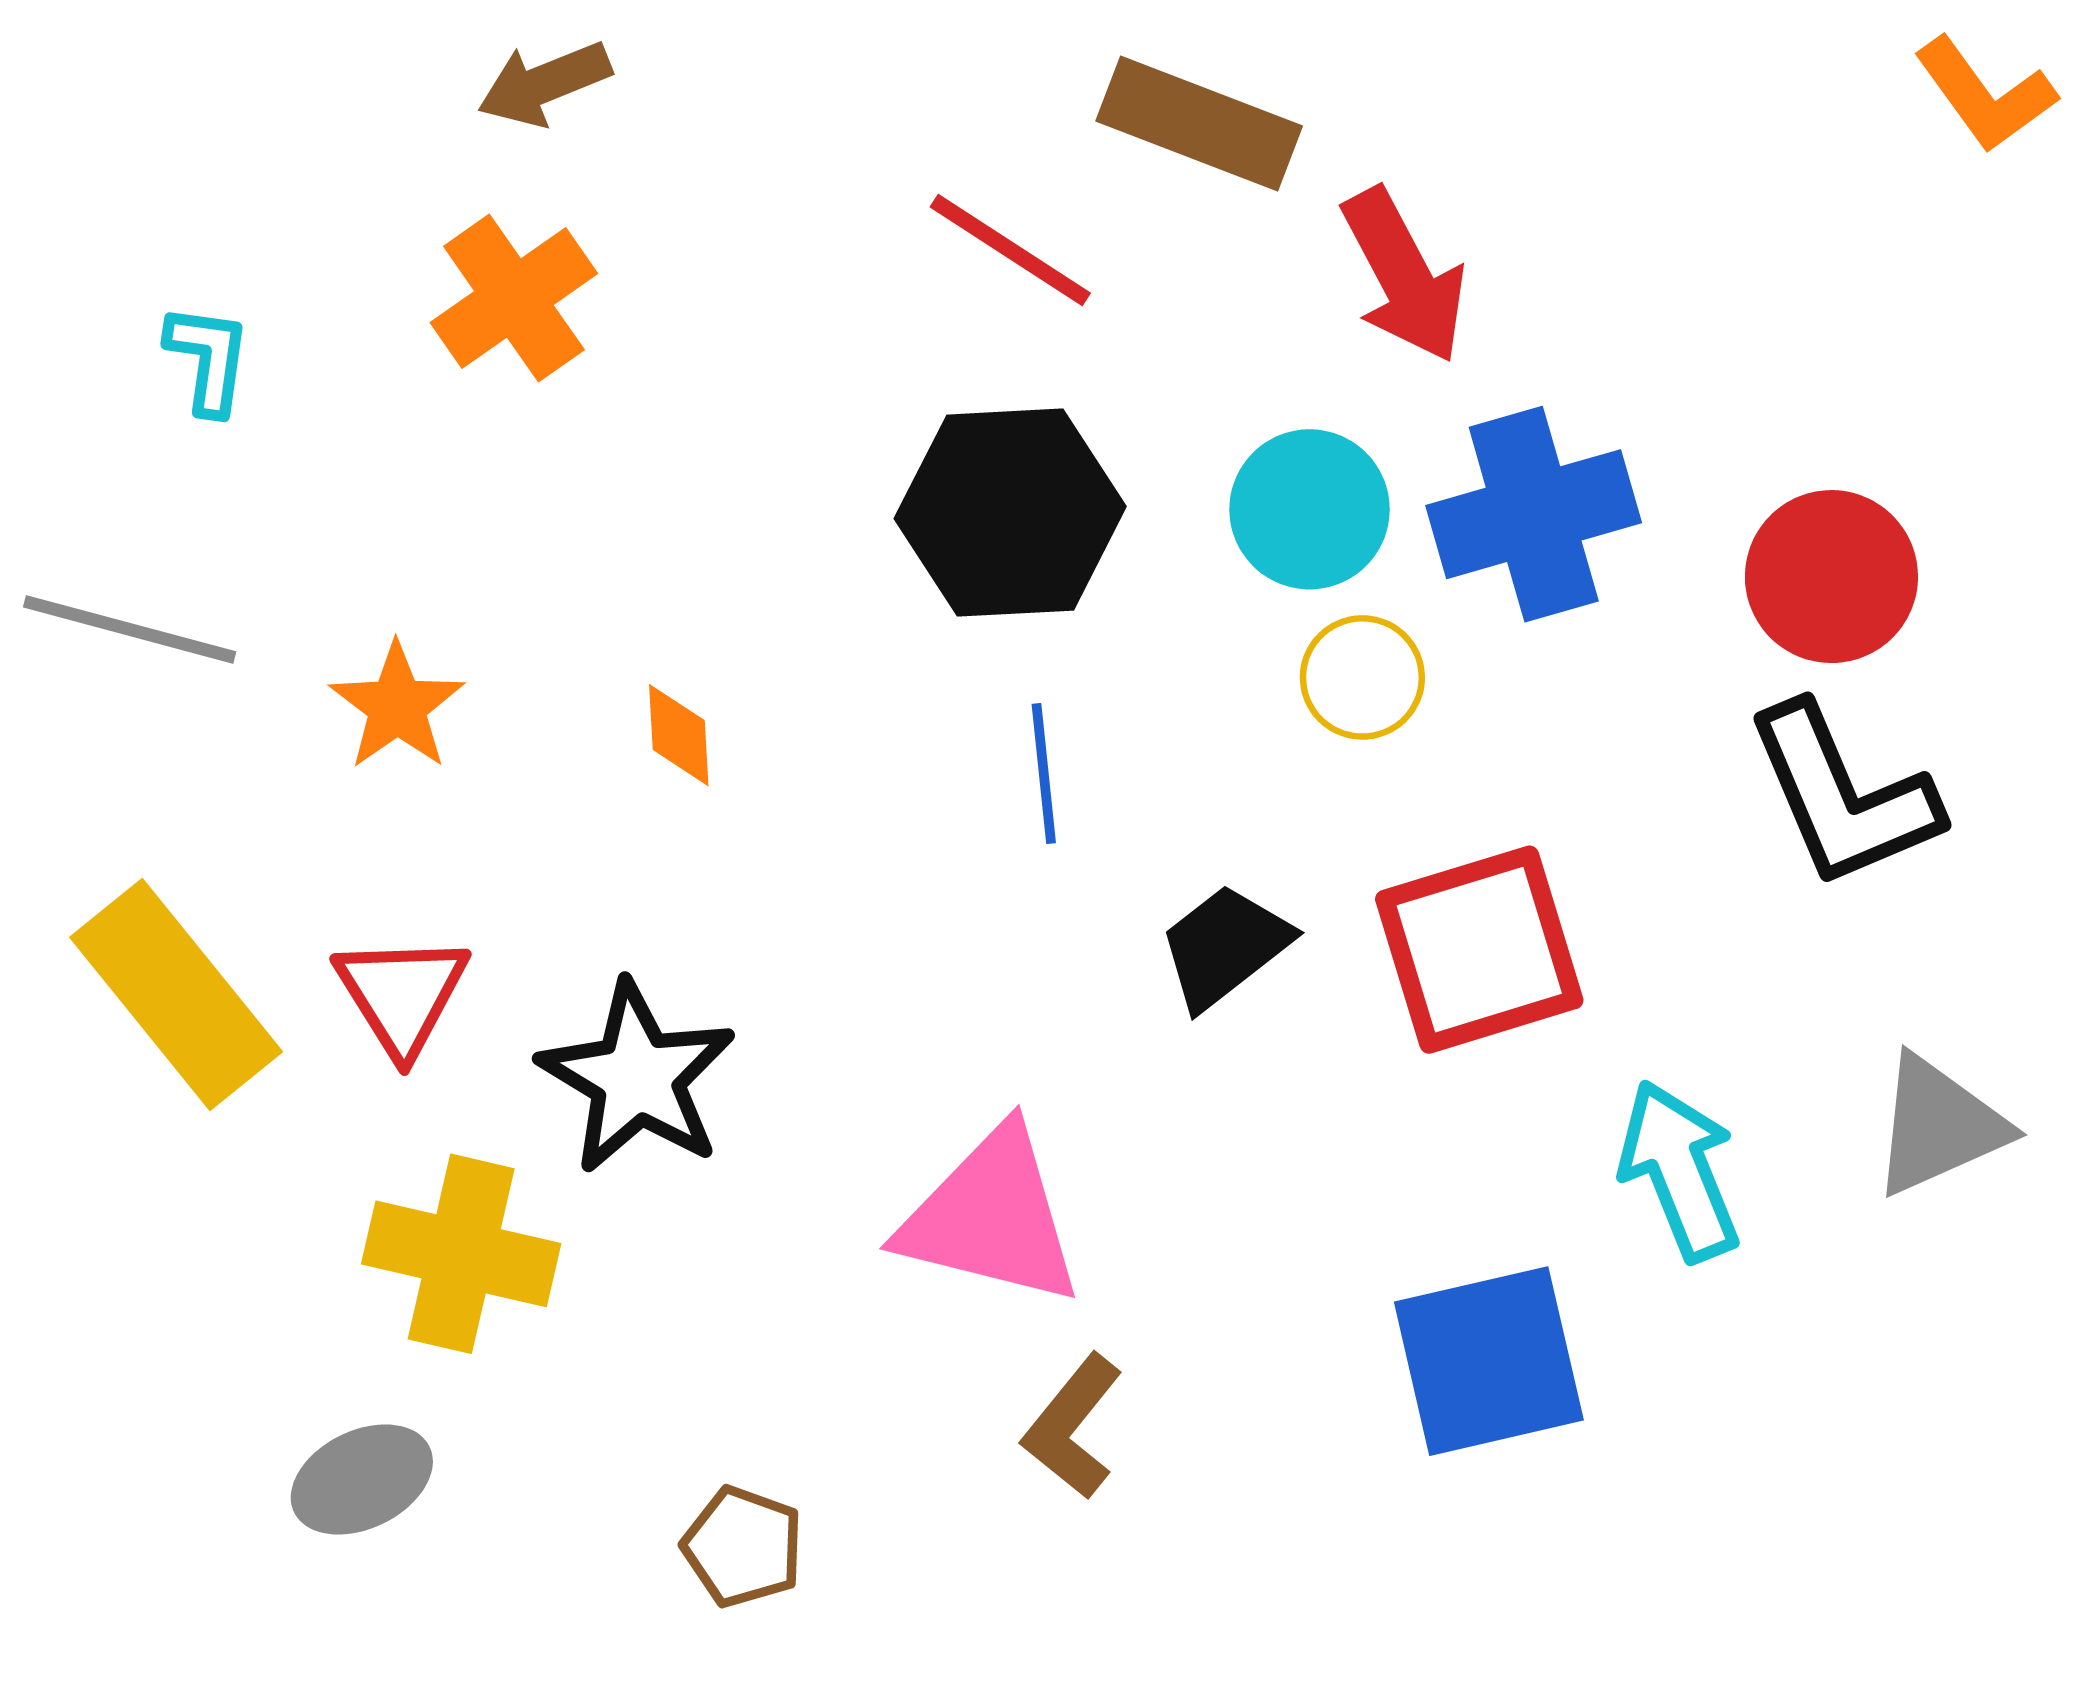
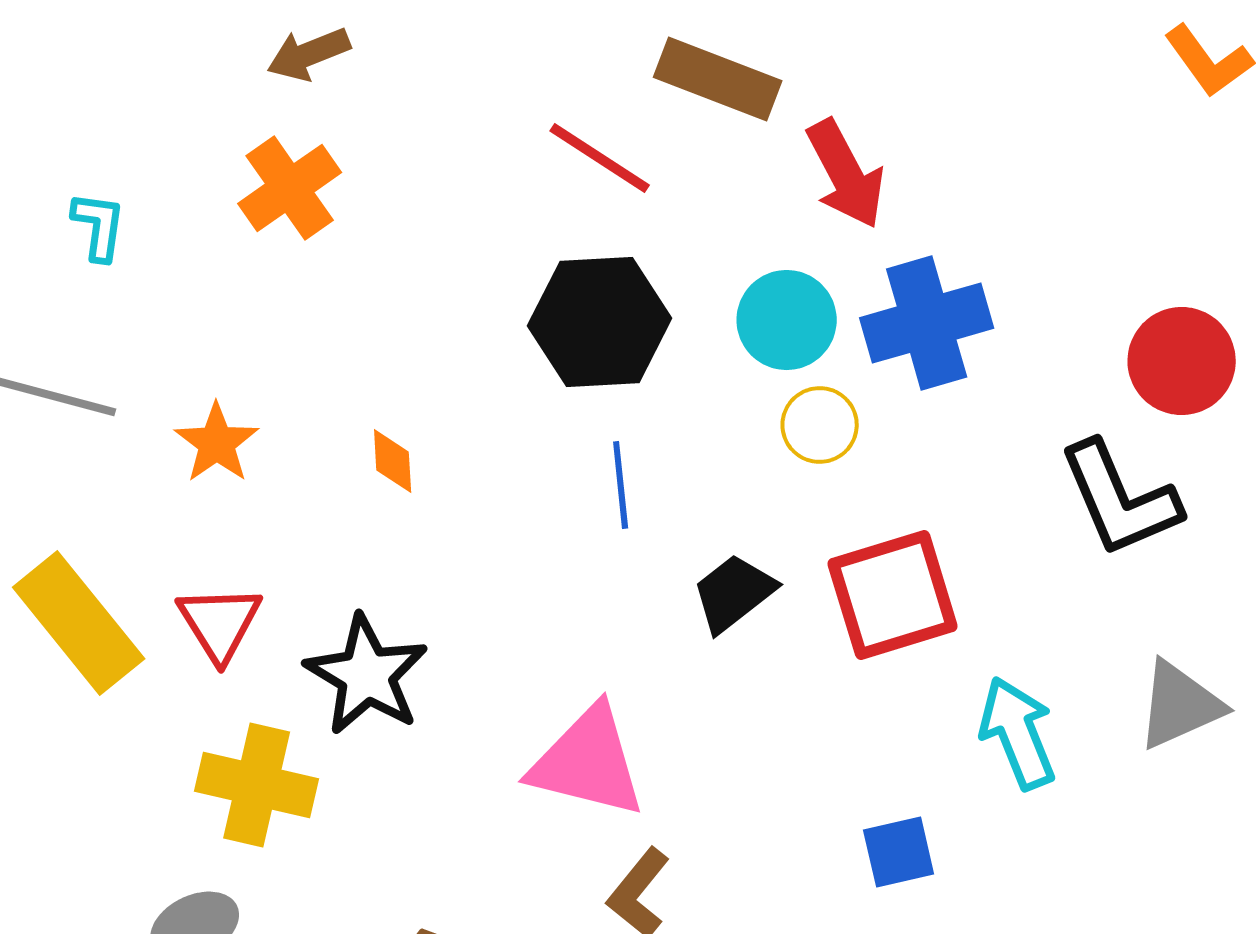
red circle: (1831, 577) -> (1182, 361), moved
blue square: (1489, 1361) -> (899, 852), size x0.6

